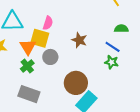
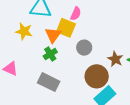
brown star: (79, 40) -> (115, 59), moved
gray circle: (50, 57) -> (84, 48), moved

